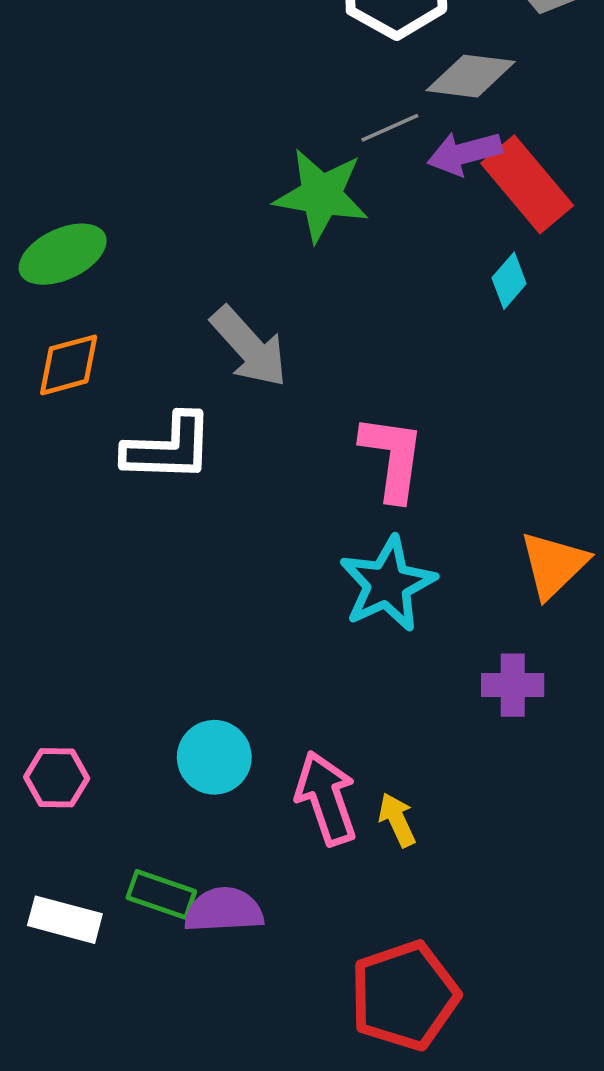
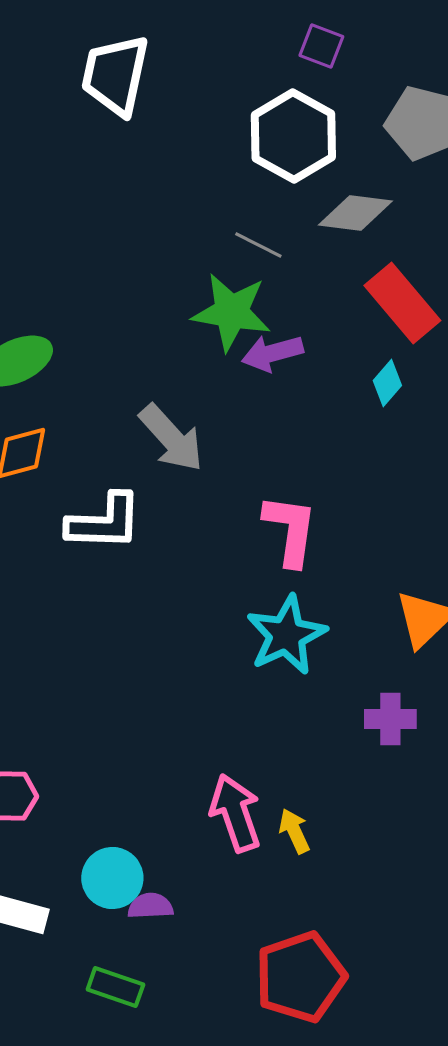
gray line: (390, 128) -> (258, 245), moved, turned 51
purple arrow: (465, 153) -> (272, 353), moved
cyan circle: (214, 757) -> (112, 878), moved
green rectangle: (161, 894) -> (115, 987), moved
purple semicircle: (224, 910) -> (150, 906), size x0.7

